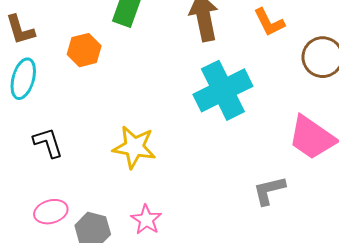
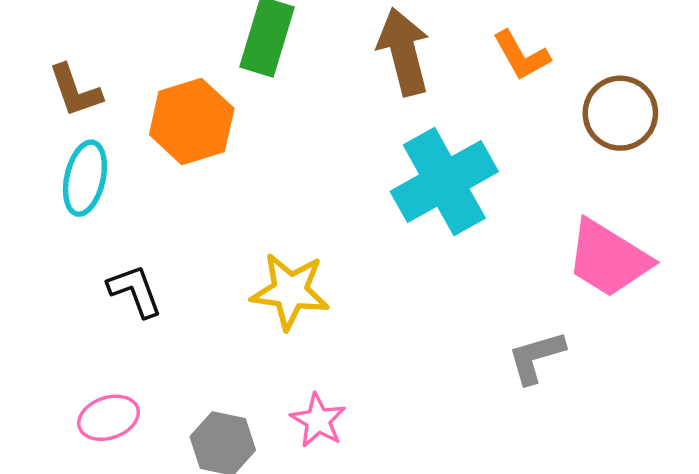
orange hexagon: (84, 50) -> (192, 121), size x1.4
pink ellipse: (51, 212) -> (109, 418), moved

